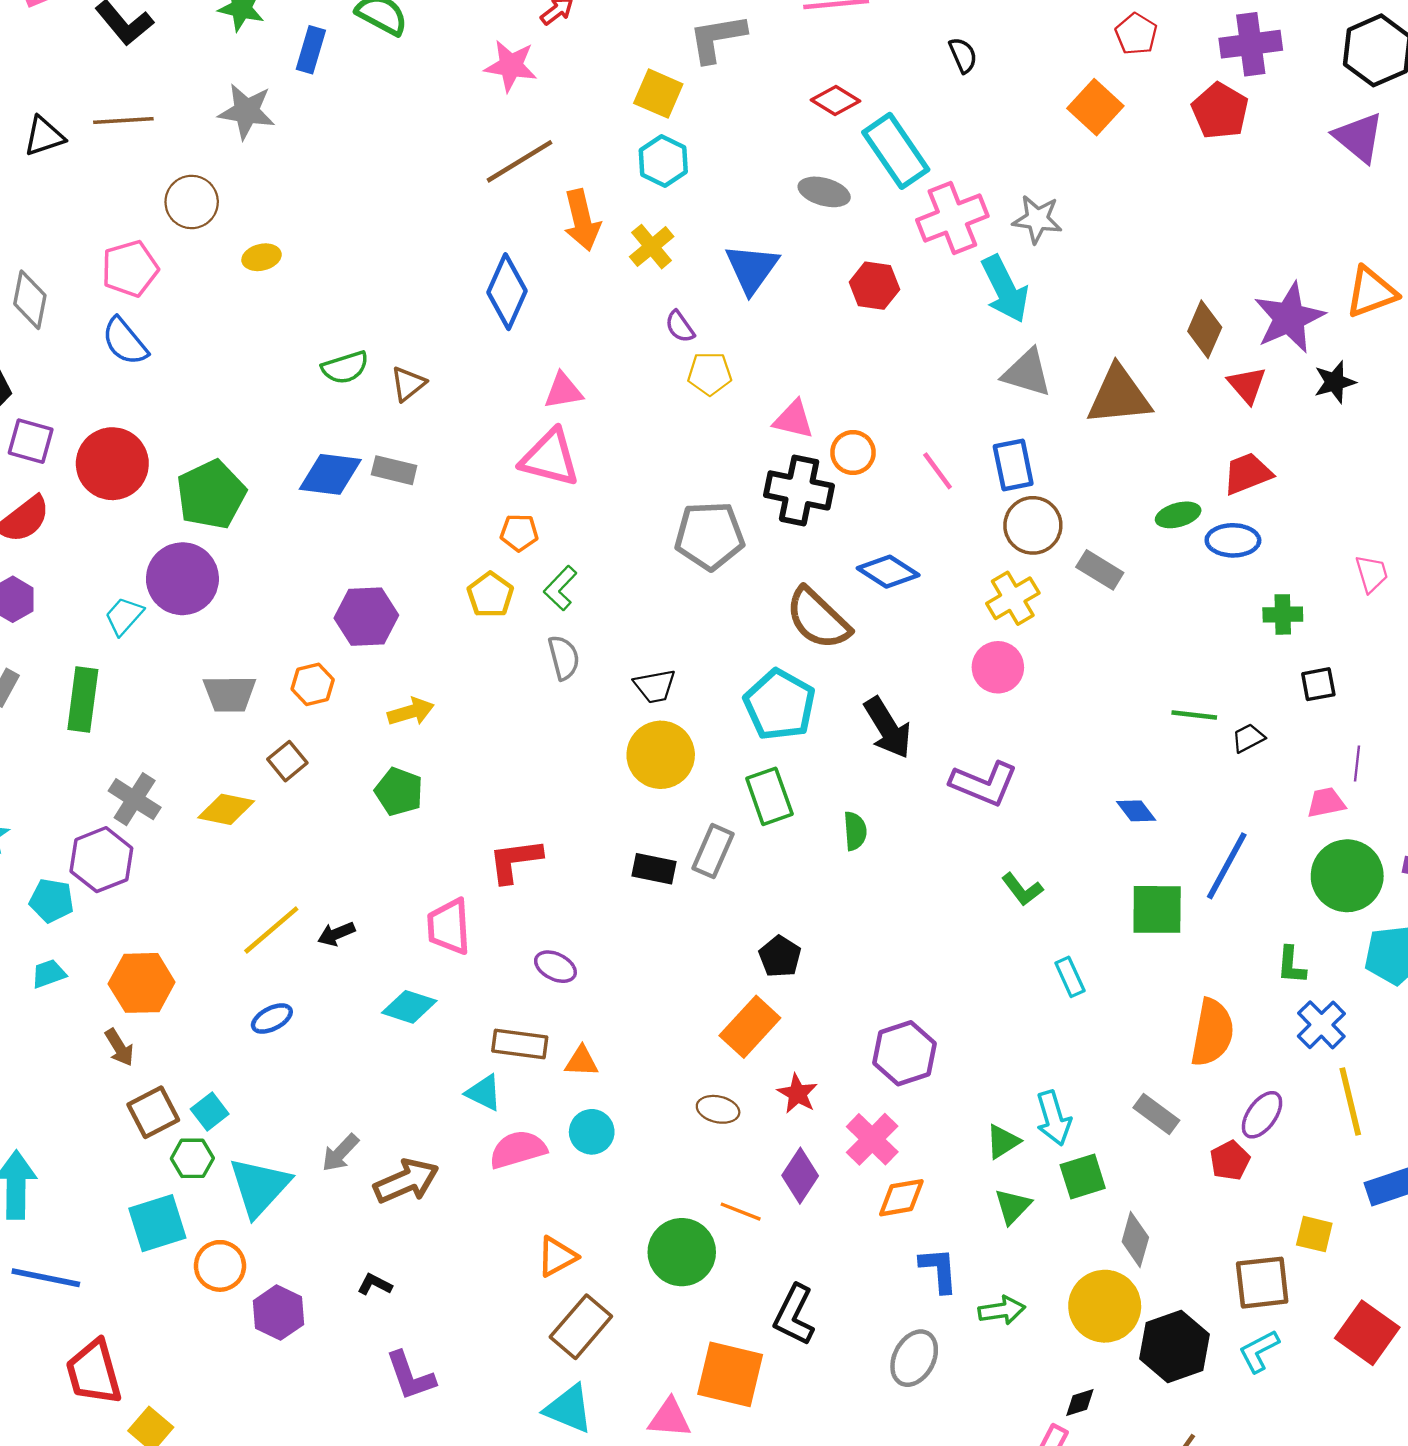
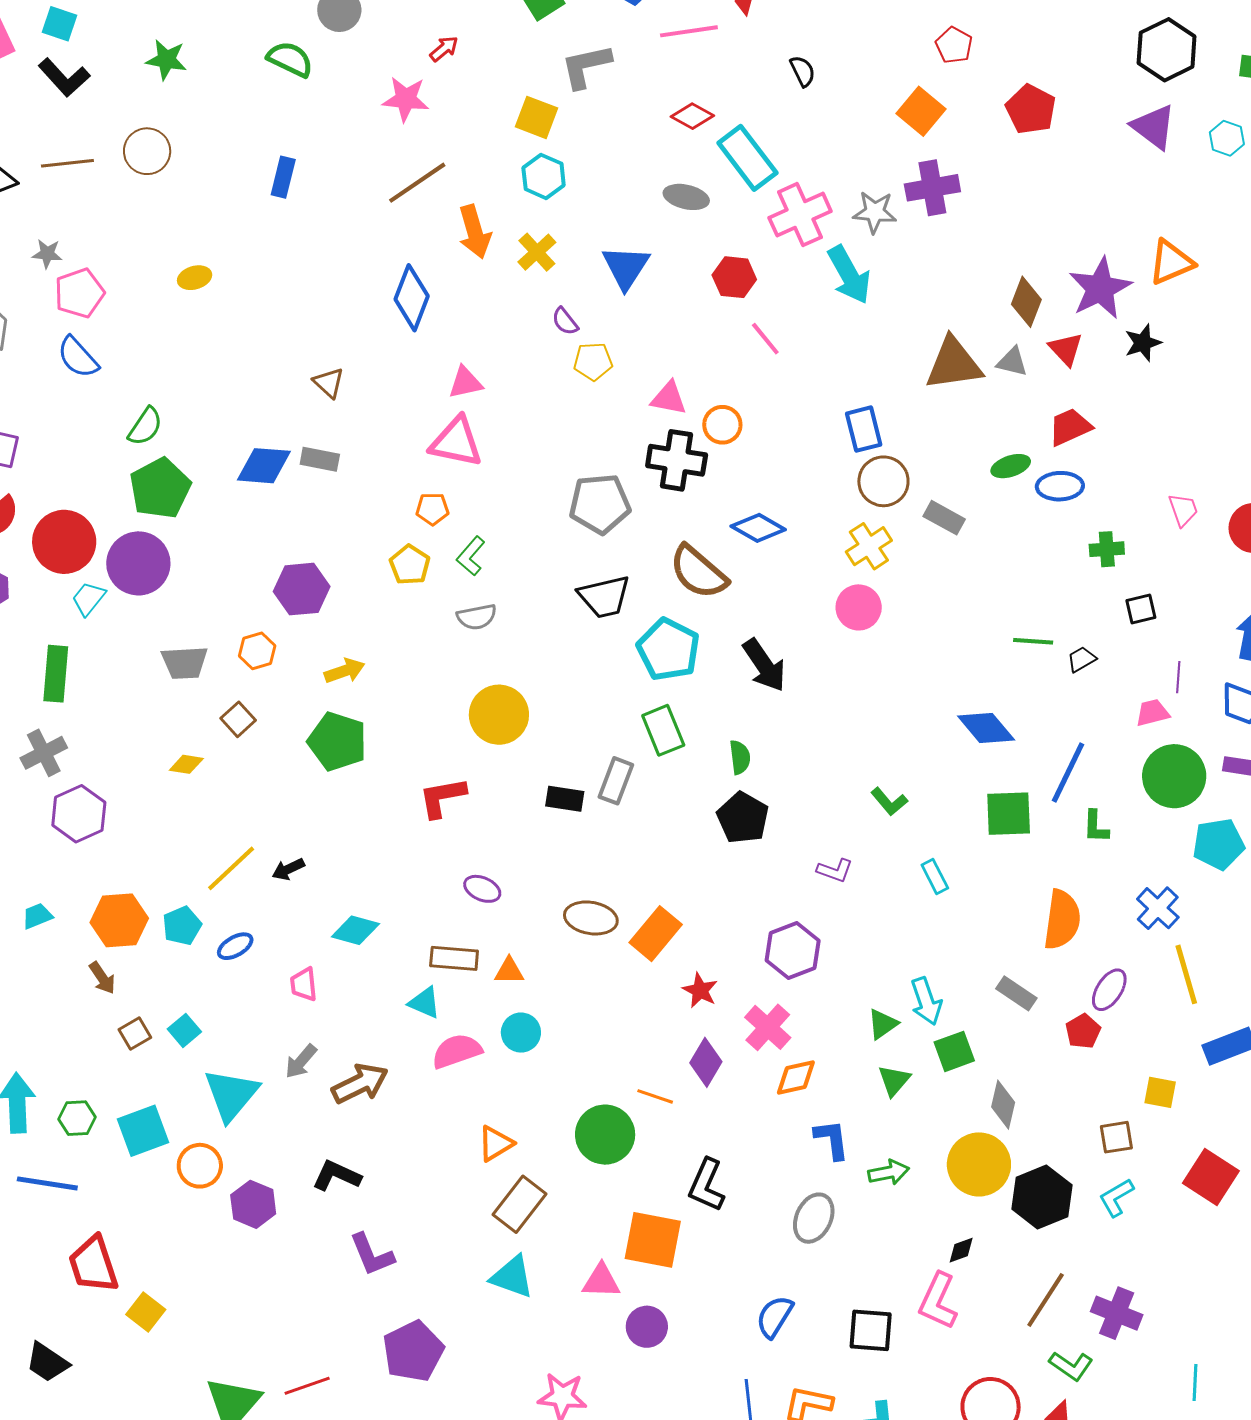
purple cross: (1251, 44) -> (932, 188), moved
blue rectangle: (311, 50) -> (283, 177), moved
gray star: (247, 111) -> (47, 254), moved, size x0.6
brown circle: (192, 202) -> (147, 151), moved
green semicircle: (345, 367) -> (145, 426), moved, turned -36
gray triangle: (1027, 373) -> (1012, 362), moved, size x0.7
brown triangle: (408, 384) -> (329, 383), turned -36
red circle: (112, 464) -> (64, 542), moved
pink line: (938, 471) -> (765, 339), moved
gray semicircle: (564, 658) -> (477, 617), turned 96
black trapezoid: (655, 686) -> (604, 597), moved, size x1.4
yellow circle: (661, 755) -> (499, 715), moved
purple L-shape: (984, 784) -> (835, 870), moved, size x0.6
green pentagon: (399, 792) -> (337, 741), size x1.4
gray cross: (135, 799) -> (44, 753), moved, turned 33
yellow diamond: (226, 809) -> (186, 764), size x0.7
blue diamond: (1136, 811) -> (986, 728), size x1.6
cyan pentagon: (52, 901) -> (182, 926), moved, turned -30
pink trapezoid: (449, 927) -> (304, 984), moved, size x0.7
black pentagon: (780, 957) -> (743, 818), moved, size x1.4
green L-shape: (1291, 965) -> (1096, 827), moved
brown ellipse: (718, 1109) -> (591, 918), moved, size x1.4
brown square: (153, 1112) -> (135, 1033), size x0.7
green hexagon: (192, 1158) -> (77, 1118), moved
brown square: (1262, 1283) -> (1116, 1137), size x0.7
black L-shape: (375, 1284) -> (337, 1176), size x1.6

